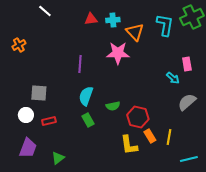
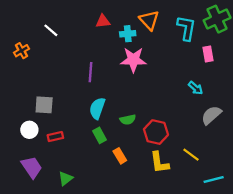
white line: (45, 11) -> (51, 30), moved
cyan cross: (113, 20) -> (128, 34), moved
orange triangle: (135, 32) -> (149, 20), moved
pink rectangle: (187, 64) -> (208, 54), moved
orange rectangle: (150, 136) -> (120, 156), moved
yellow line: (169, 137) -> (191, 155), turned -63
yellow L-shape: (129, 145) -> (159, 163), moved
purple trapezoid: (28, 148) -> (32, 167), turned -55

